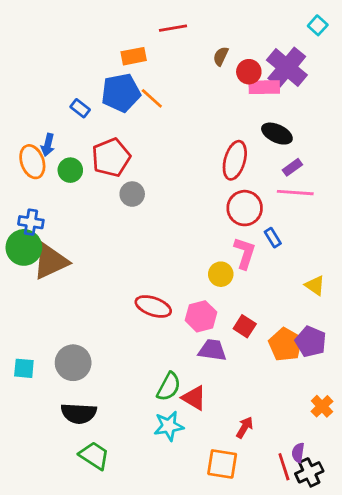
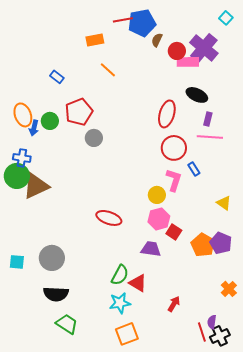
blue pentagon: (121, 93) -> (142, 23), moved
blue arrow: (48, 145) -> (34, 128), moved
purple rectangle: (292, 167) -> (208, 119), turned -40
pink hexagon: (201, 316) -> (159, 219), moved
orange square: (222, 464) -> (127, 334), moved, turned -30

